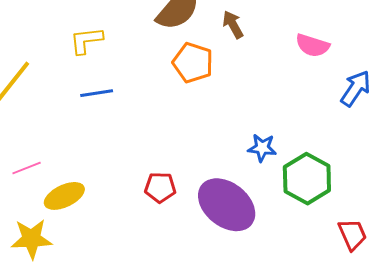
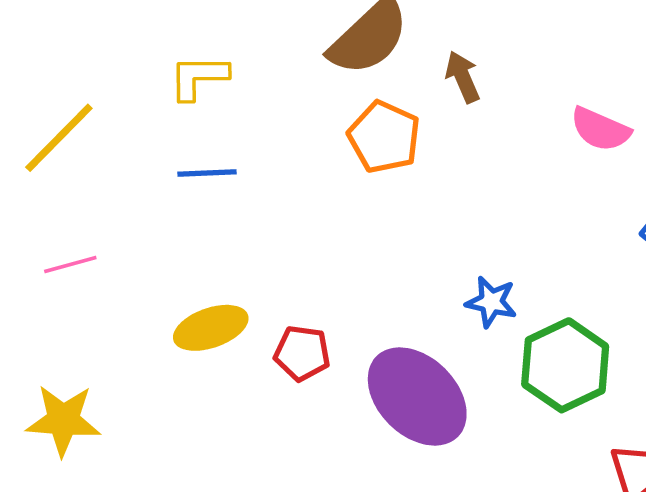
pink line: (27, 168) -> (70, 264), moved
yellow ellipse: (64, 196) -> (211, 328), moved

